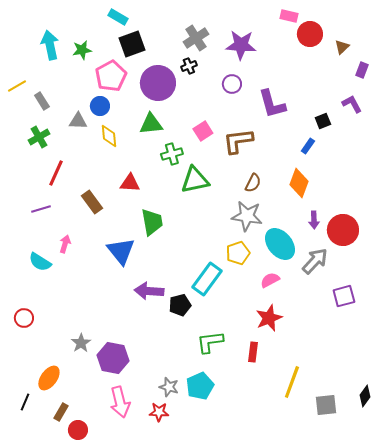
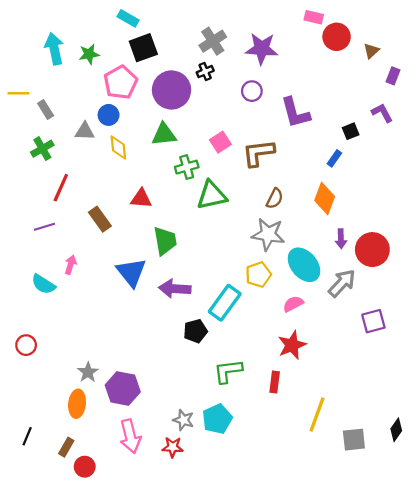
yellow line: (17, 86) -> (18, 93), turned 30
purple arrow: (149, 291) -> (175, 289), moved
orange ellipse: (49, 378) -> (77, 404), moved, turned -30

